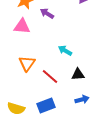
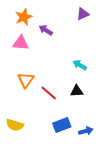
cyan arrow: (65, 50) -> (80, 65), moved
blue arrow: (82, 99) -> (86, 131), moved
blue rectangle: (46, 105) -> (62, 125), moved

